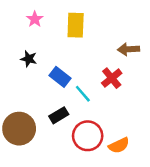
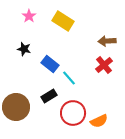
yellow rectangle: (76, 25) -> (63, 21), turned -60
red cross: (112, 78) -> (104, 65), moved

